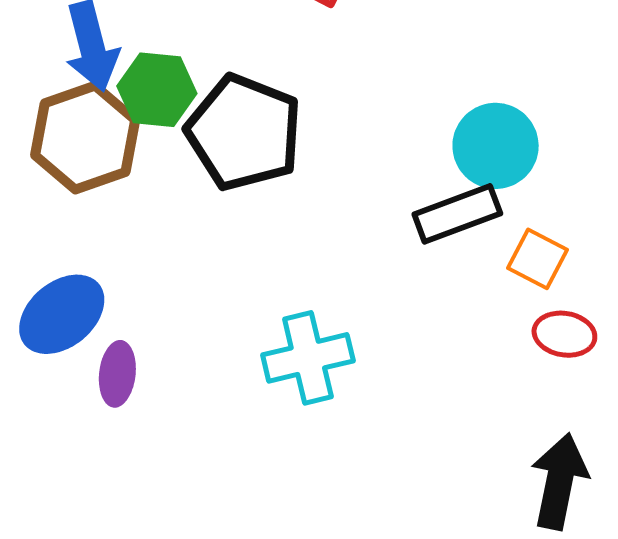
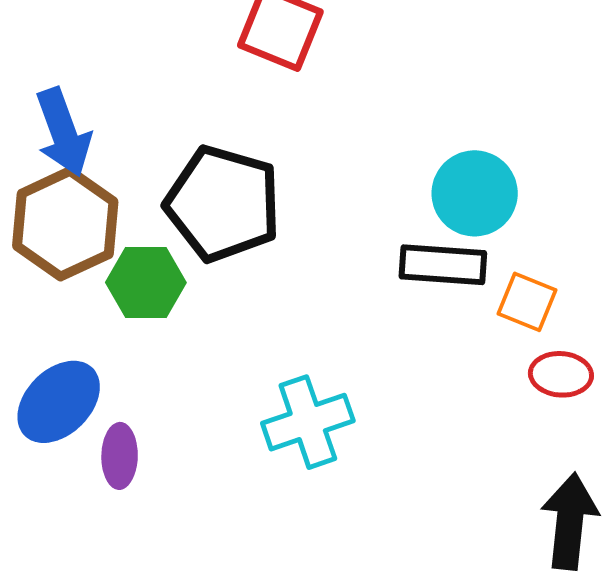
green hexagon: (157, 90) -> (146, 283), moved
black rectangle: (457, 214) -> (443, 265), turned 30

